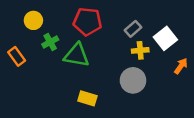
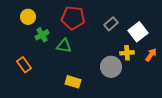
yellow cross: (140, 50) -> (127, 53), moved
green triangle: (77, 55) -> (64, 46), size x0.7
orange rectangle: (17, 56) -> (24, 65), moved

